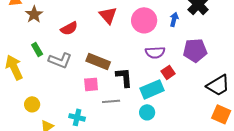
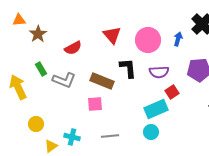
black L-shape: (124, 77) -> (128, 68), moved
gray line: (111, 101) -> (110, 136), moved
cyan cross: (77, 117) -> (72, 137), moved

